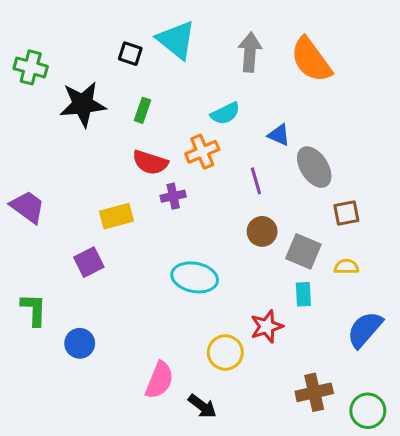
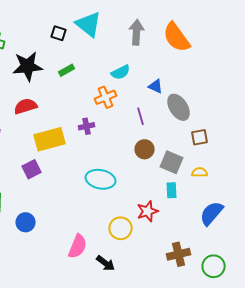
green rectangle: (143, 110) -> (67, 70), turned 42
red semicircle: (150, 162) -> (26, 106), moved, turned 145
yellow rectangle: (116, 216) -> (50, 139), size x1.4

